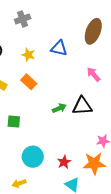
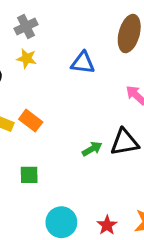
yellow star: (28, 55) -> (27, 58), moved
orange rectangle: (29, 82) -> (31, 121), moved

